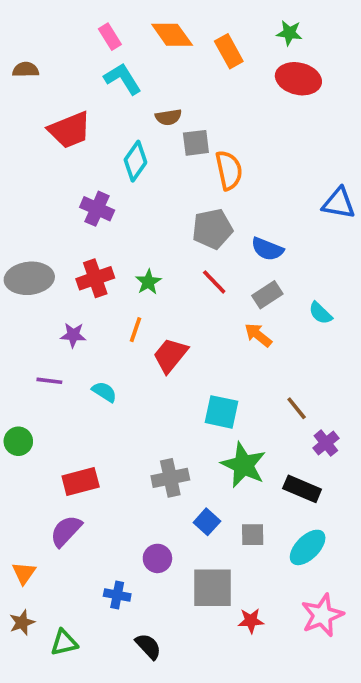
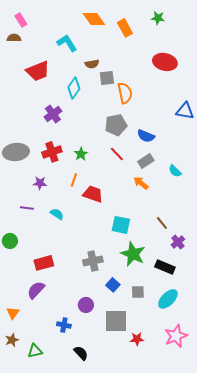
pink rectangle: (110, 37) -> (21, 20), moved
red ellipse: (298, 79) -> (165, 62), moved
purple cross: (97, 209) -> (53, 114), turned 30
red trapezoid: (170, 355) -> (93, 194), turned 70

